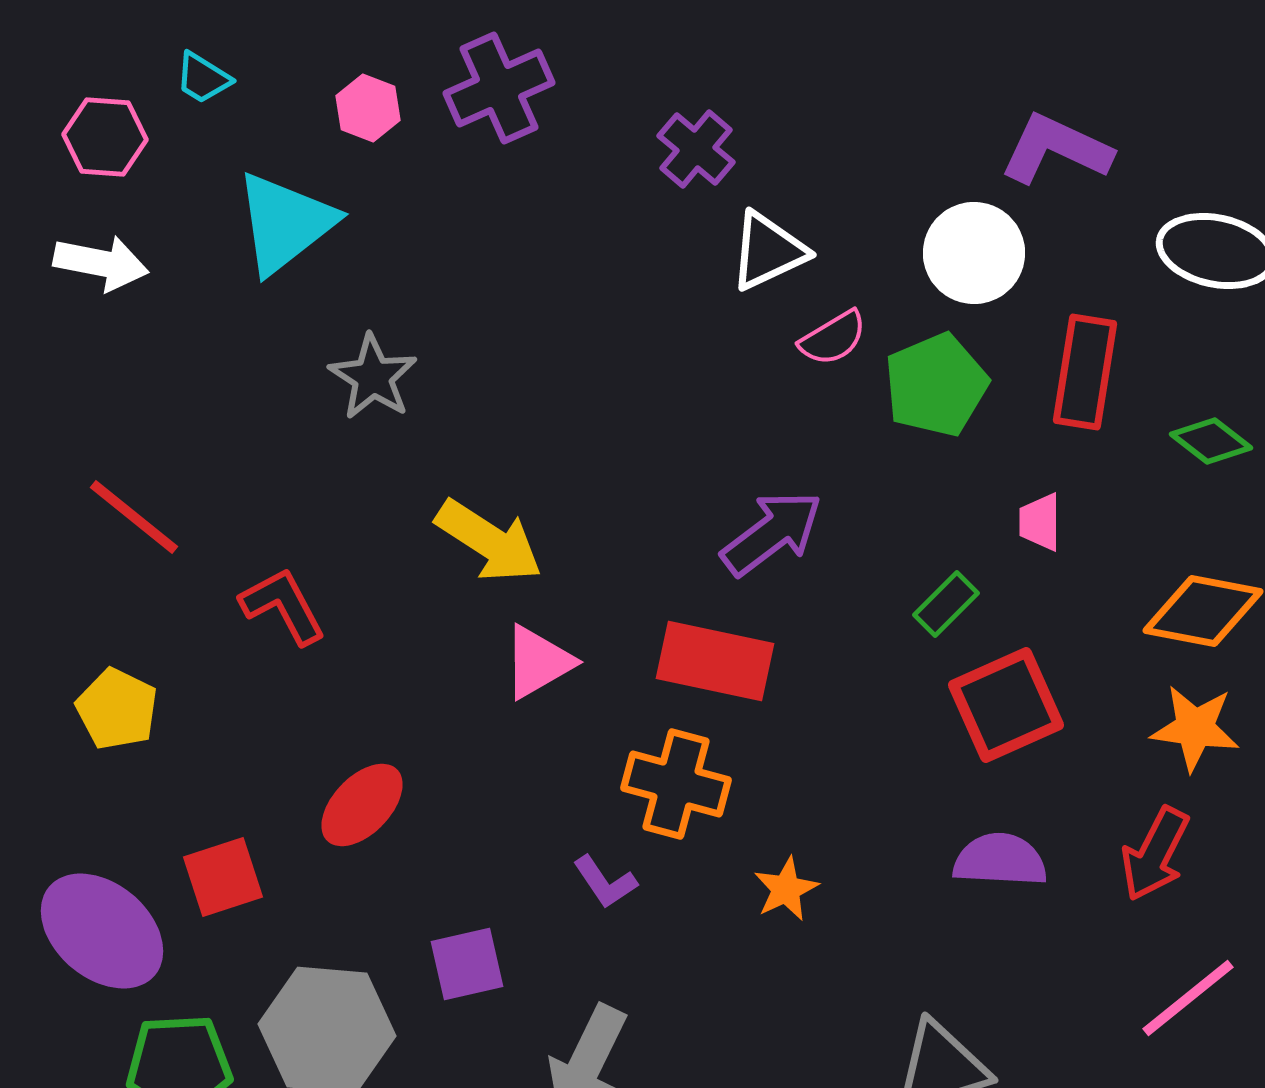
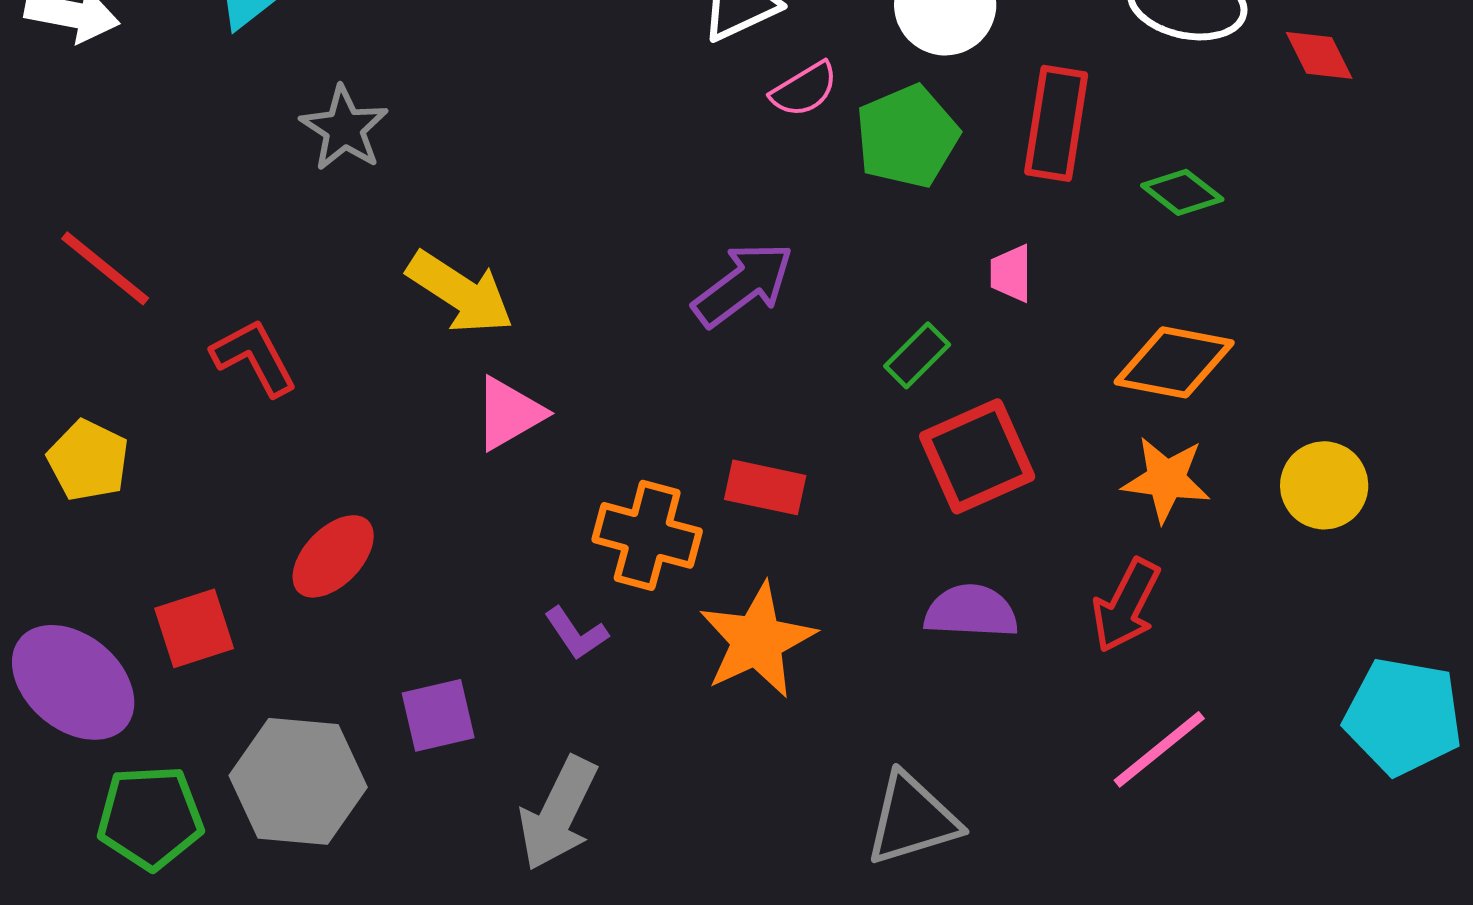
red rectangle: (715, 661) -> (765, 487), moved, size x0.7
orange star: (786, 889) -> (757, 640), size x1.8

